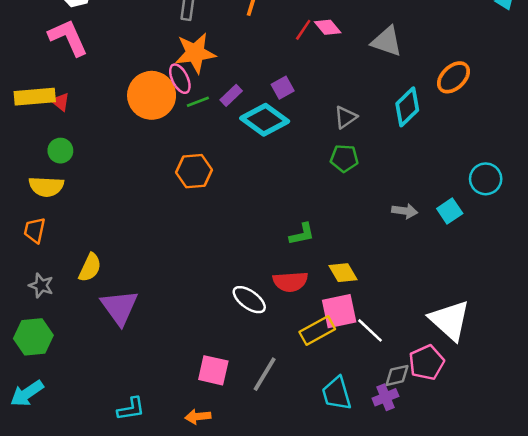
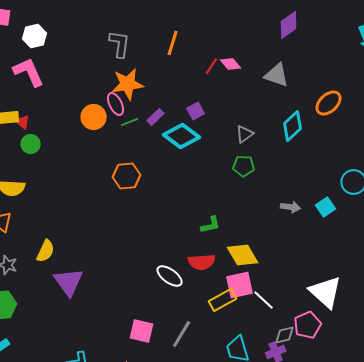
orange circle: (152, 95) -> (94, 117), size x0.7
green circle: (60, 151) -> (31, 144), moved
yellow diamond: (343, 273) -> (243, 255), size x1.4

